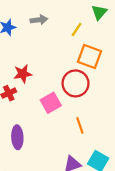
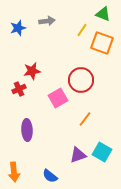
green triangle: (99, 12) -> (103, 14), turned -49
orange square: (90, 56) -> (102, 43), moved
orange line: (80, 125) -> (85, 119), turned 56

